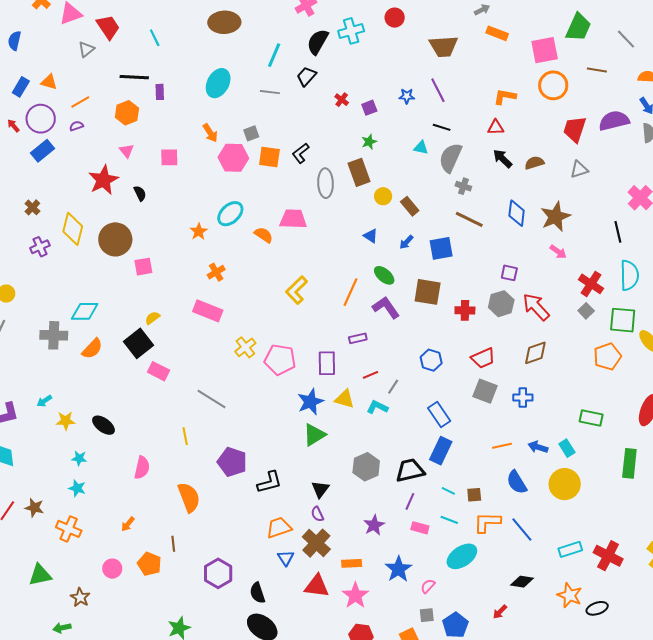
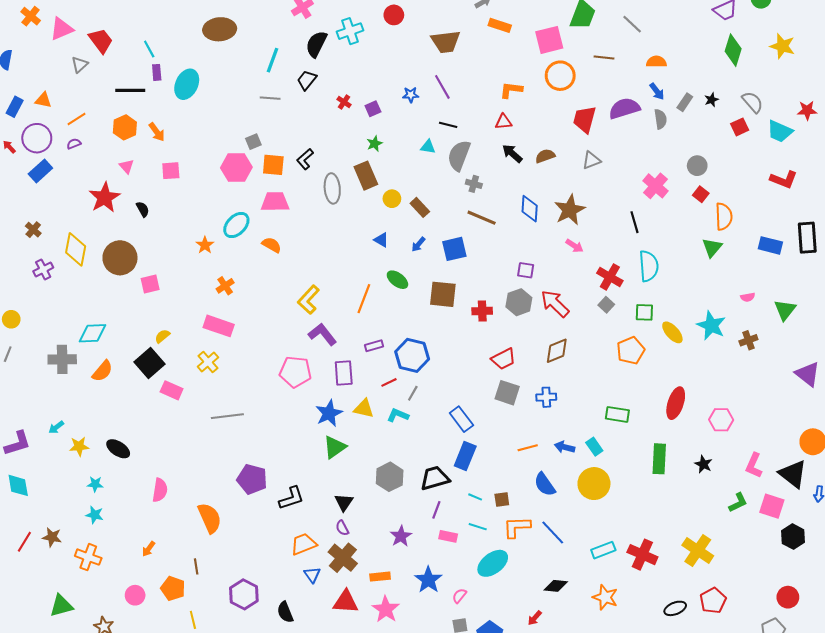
cyan ellipse: (218, 83) -> (187, 84), moved
purple rectangle: (160, 92) -> (157, 72), moved
orange arrow: (210, 133) -> (157, 132), moved
pink trapezoid: (293, 219) -> (275, 202), moved
purple L-shape: (386, 307) -> (322, 334), moved
green square: (623, 320) -> (644, 312), size x0.7
yellow cross: (245, 347) -> (208, 362), moved
blue hexagon: (431, 360) -> (412, 355), moved, size x1.5
gray line: (212, 399) -> (227, 416), turned -36
yellow line: (185, 436) -> (193, 620), moved
black ellipse: (597, 608) -> (675, 608), moved

